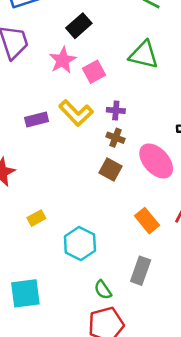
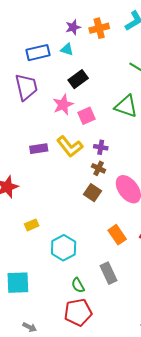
gray rectangle: (141, 271) -> (109, 273), turned -50

